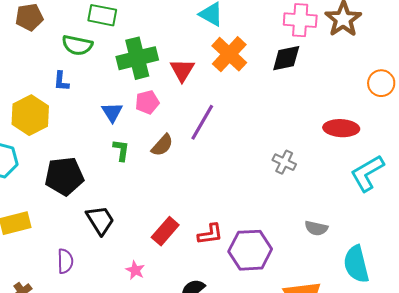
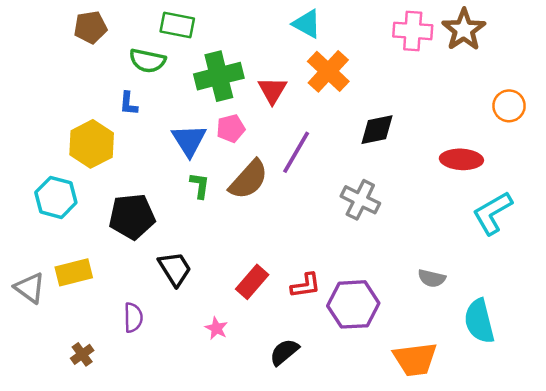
black diamond: (286, 58) -> (377, 130), moved
blue triangle: (112, 112) -> (189, 140), size x1.4
brown semicircle: (162, 145) -> (249, 180), size x1.5
gray cross: (284, 162) -> (360, 200), moved, size x1.4

